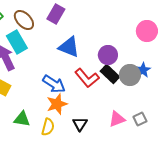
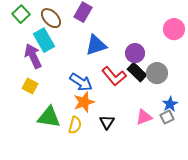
blue triangle: (69, 47) -> (96, 45), turned -40
blue star: (143, 70) -> (170, 104), moved
green triangle: (22, 119) -> (49, 117), size x1.4

